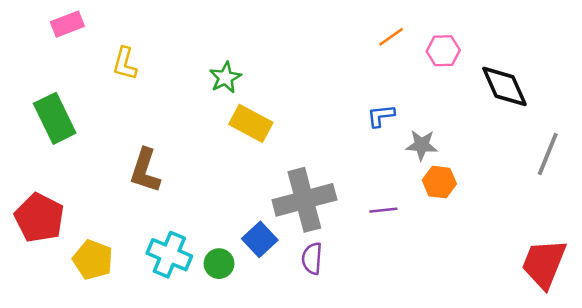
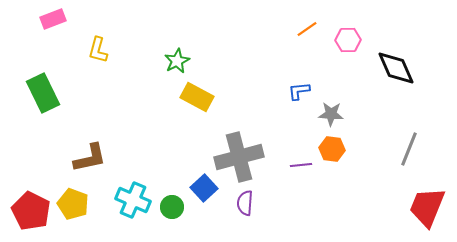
gray line: (548, 154) -> (409, 149), moved
brown L-shape: (145, 171) -> (90, 158), moved, turned -120
orange hexagon: (439, 182) -> (332, 149), moved
red pentagon: (39, 218) -> (31, 211), moved

